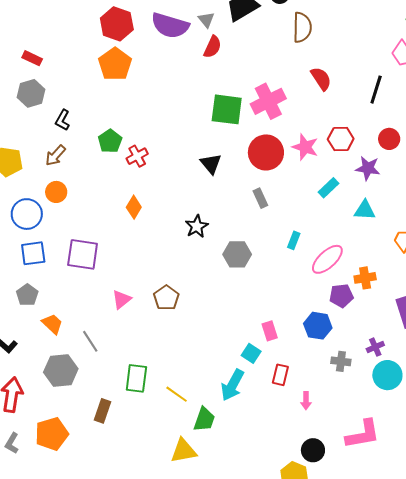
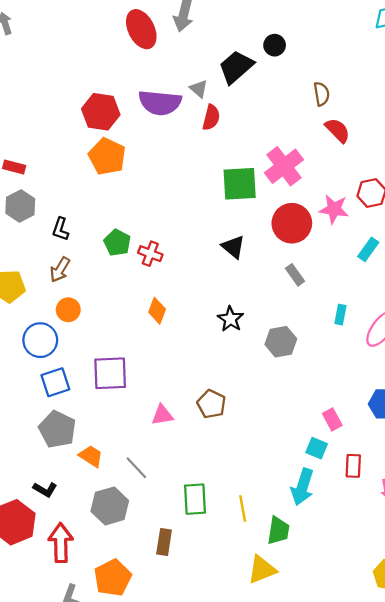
brown semicircle: (302, 27) -> (321, 94), moved, size x0.7
red cross: (137, 156) -> (150, 254), turned -30
gray pentagon: (27, 295) -> (57, 429), size x1.5
pink triangle: (122, 299) -> (162, 415), turned 40
yellow line: (177, 394) -> (243, 508), turned 55

